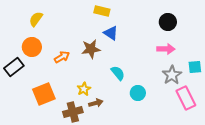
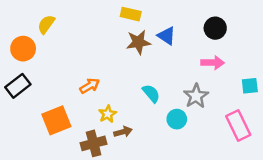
blue triangle: (111, 33) -> (167, 36), moved
orange circle: (32, 47) -> (23, 49), moved
brown star: (91, 49) -> (138, 42), moved
orange arrow: (62, 57) -> (90, 86), moved
gray star: (172, 75) -> (196, 96), moved

